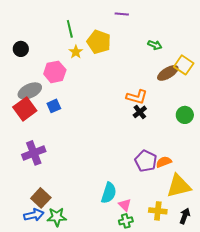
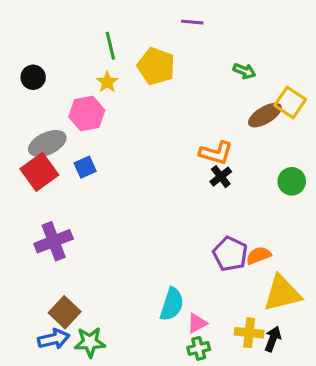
yellow star: (76, 52) -> (107, 82), moved
pink triangle: (125, 205) -> (197, 323), turned 48
black arrow: (185, 216) -> (273, 339), moved

